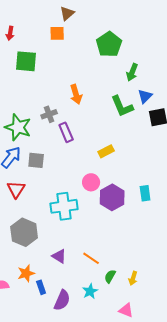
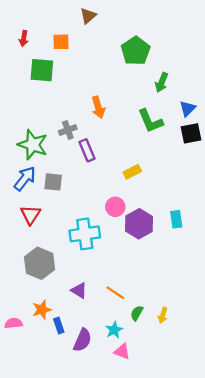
orange square: (57, 33) -> (61, 42), moved
blue triangle: (145, 96) -> (188, 108), moved
pink triangle: (126, 310) -> (122, 351), moved

